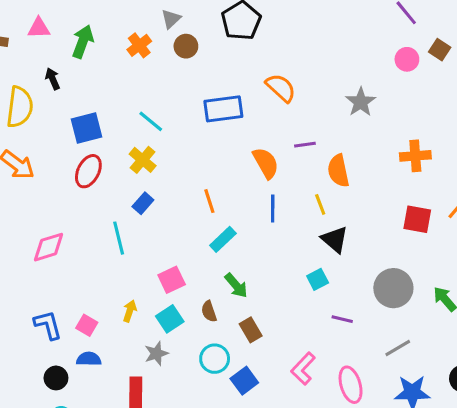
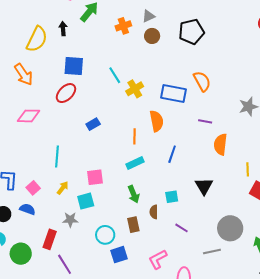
blue rectangle: (223, 109) -> (174, 94), moved
yellow cross: (143, 160) -> (135, 89), moved
orange semicircle: (266, 163) -> (157, 121), moved
yellow line: (320, 204) -> (248, 169), moved
cyan line: (119, 238) -> (57, 156), moved
pink diamond: (49, 247) -> (28, 116), moved
cyan square: (318, 279) -> (172, 197), moved
brown semicircle: (209, 311) -> (154, 212), moved
purple line: (342, 319) -> (182, 228), moved
gray line: (398, 348) -> (212, 251), moved

